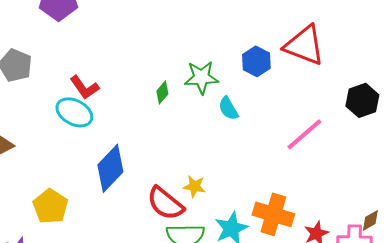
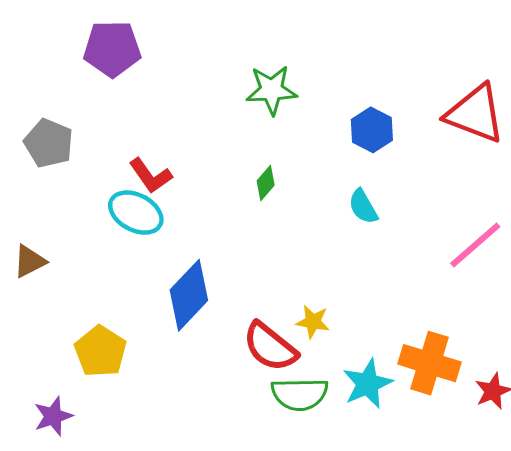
blue hexagon: (256, 61) -> (372, 130), moved
green star: (201, 77) -> (272, 90), moved

